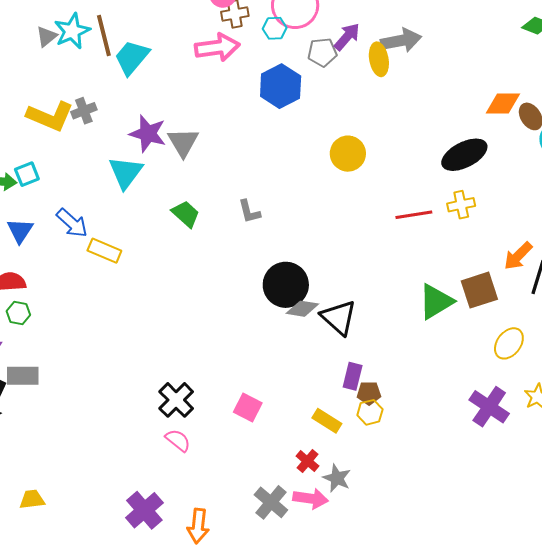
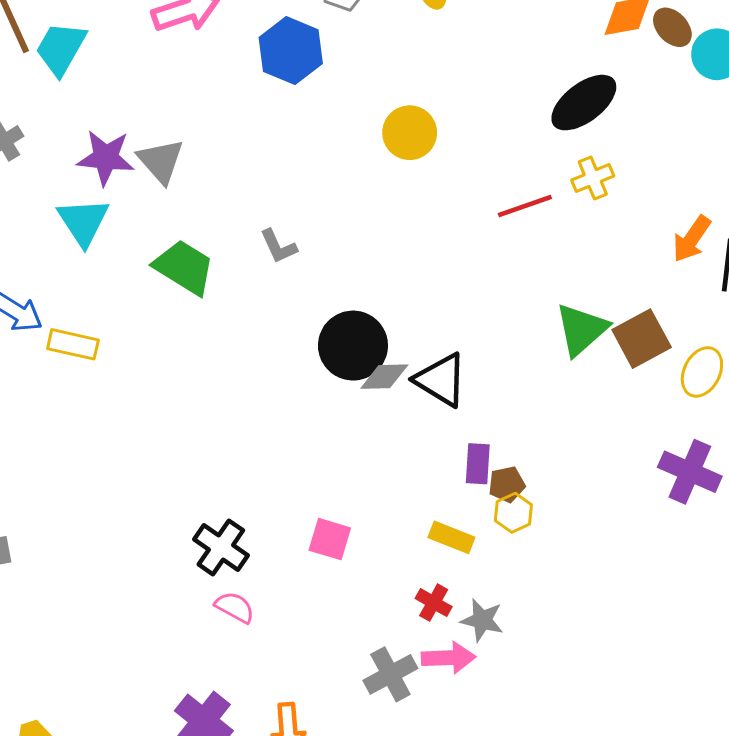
green trapezoid: (186, 214) -> (184, 267), size x1.4
brown square: (479, 290) -> (642, 339), moved
gray cross: (271, 502) -> (390, 674), turned 32

